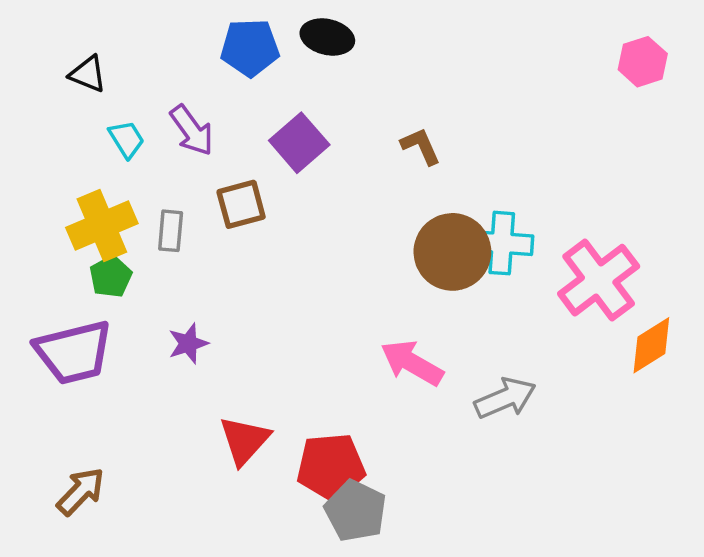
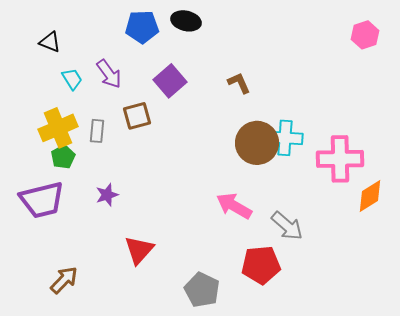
pink cross: (599, 280) -> (340, 159), turned 36
gray arrow: (505, 398) -> (287, 226), turned 64
red pentagon: (331, 467) -> (261, 265), moved
brown arrow: (81, 491) -> (64, 280), moved

